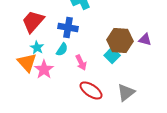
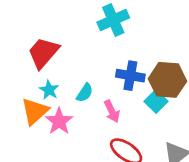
blue cross: (68, 27) -> (130, 76), moved
orange triangle: (27, 62) -> (35, 111), turned 30

